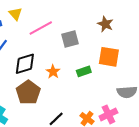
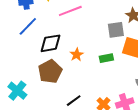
gray square: (70, 39) -> (116, 30), moved

